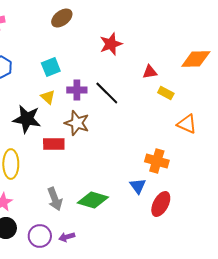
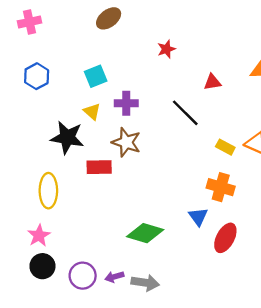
red star: (111, 44) -> (166, 49), size x0.7
black line: (107, 93) -> (185, 113), moved
yellow rectangle: (166, 93) -> (225, 147), moved
gray arrow: (55, 199) -> (145, 283), moved, turned -60

